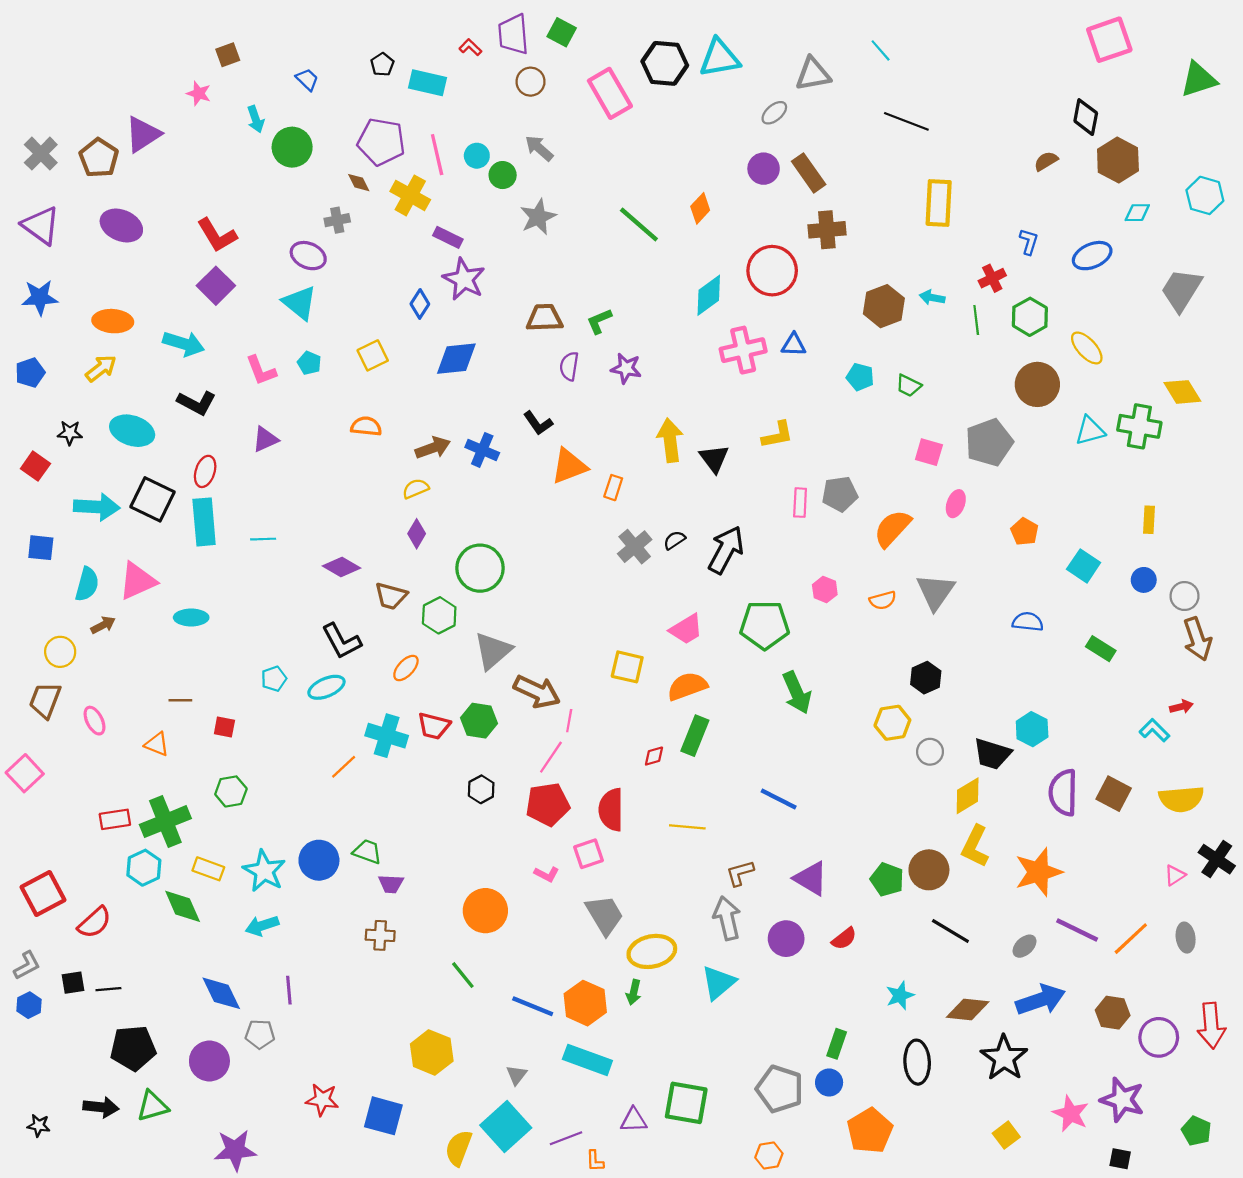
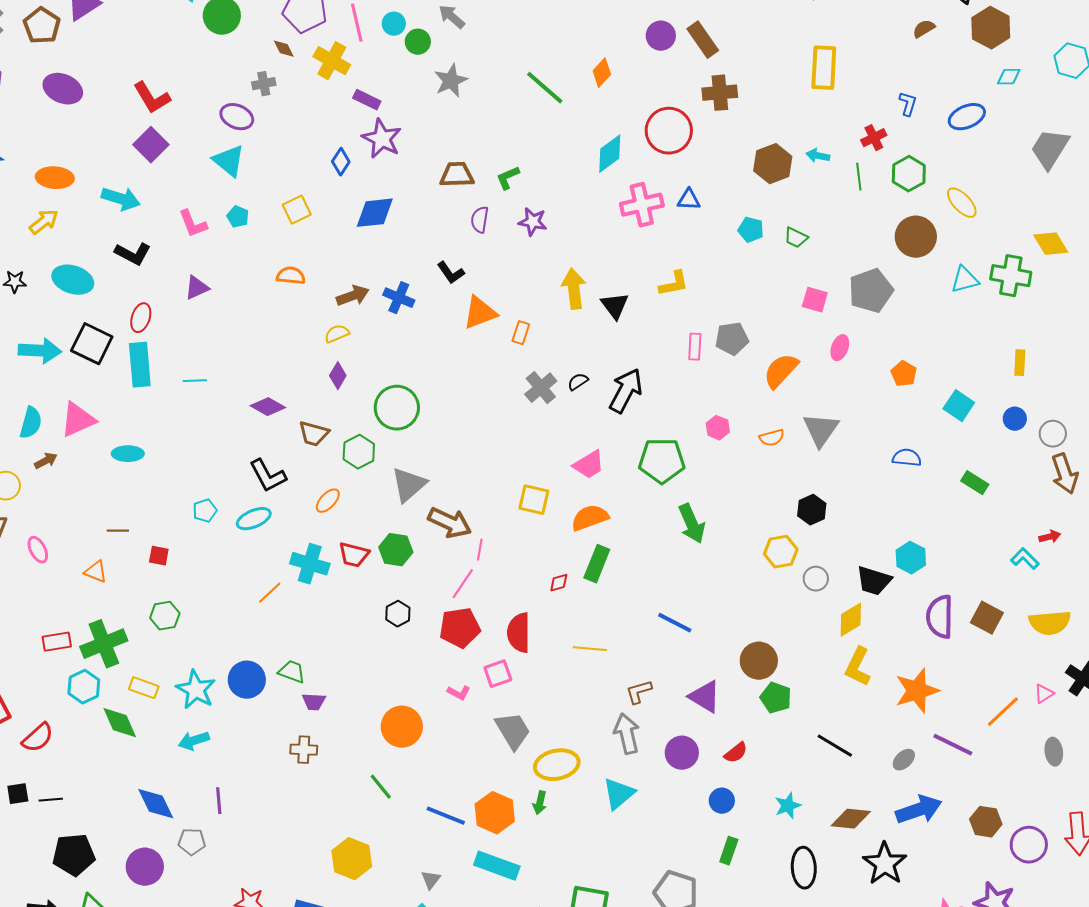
brown circle: (929, 870) -> (759, 661), moved
orange line: (1131, 939) -> (1003, 712), moved
blue circle: (829, 1082) -> (722, 801), moved

